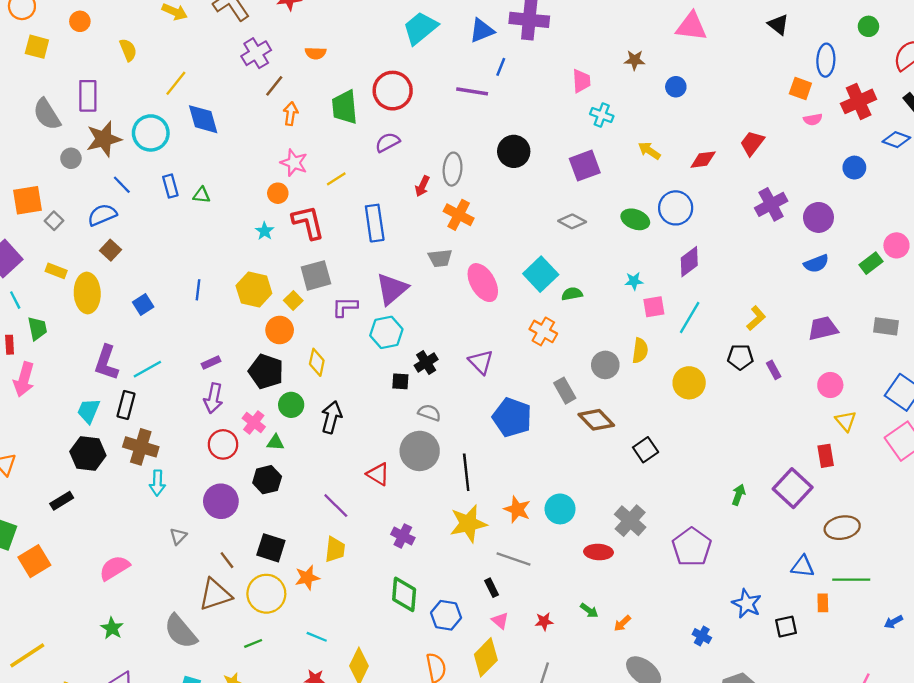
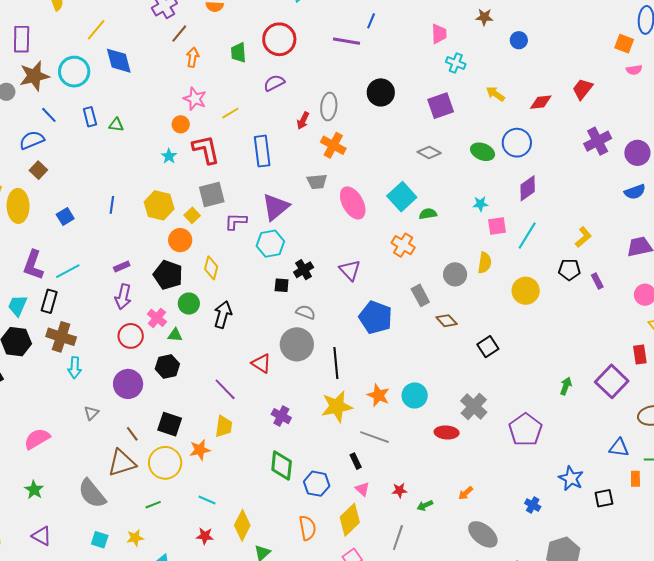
green trapezoid: (345, 107) -> (238, 53), size x0.7
brown diamond: (596, 420) -> (447, 321), size x0.7
green arrow: (589, 610) -> (425, 505), moved, turned 119

